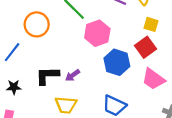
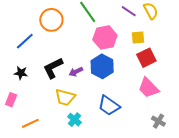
yellow square: (151, 24) -> (138, 37), moved, turned -32
blue hexagon: (117, 62) -> (102, 66), moved
black L-shape: (47, 76) -> (53, 68), turned -35

